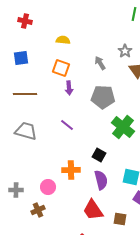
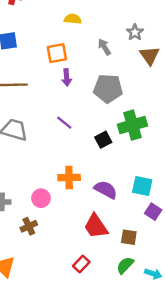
yellow semicircle: (63, 40) -> (73, 19), moved
orange square: (61, 68) -> (57, 53), turned -30
green cross: (123, 127) -> (132, 125), turned 35
black square: (99, 155) -> (103, 140), moved, turned 32
purple semicircle: (101, 180) -> (106, 190), turned -48

